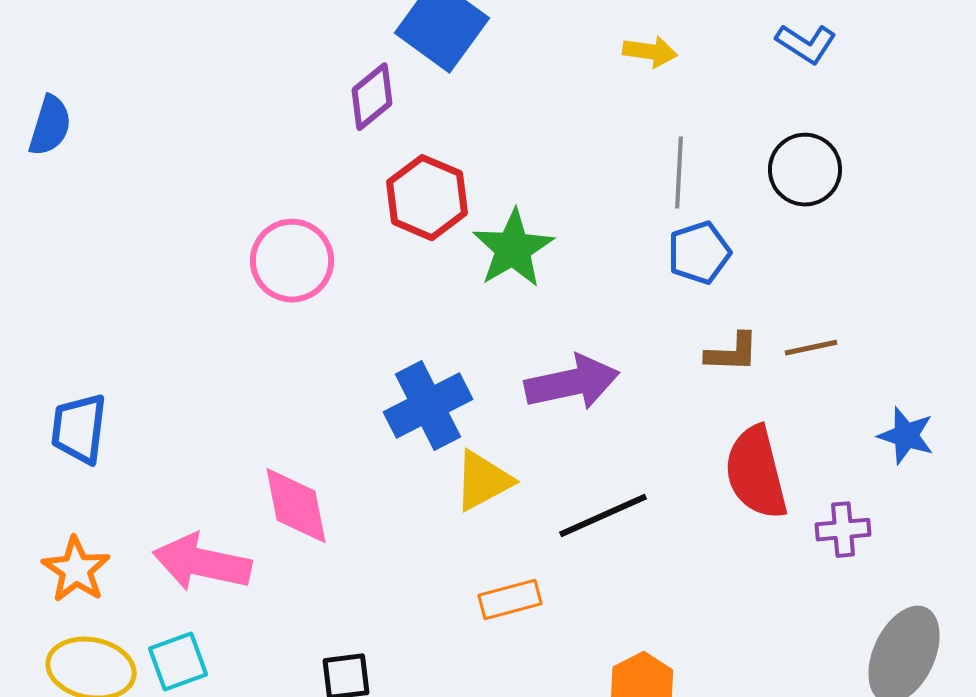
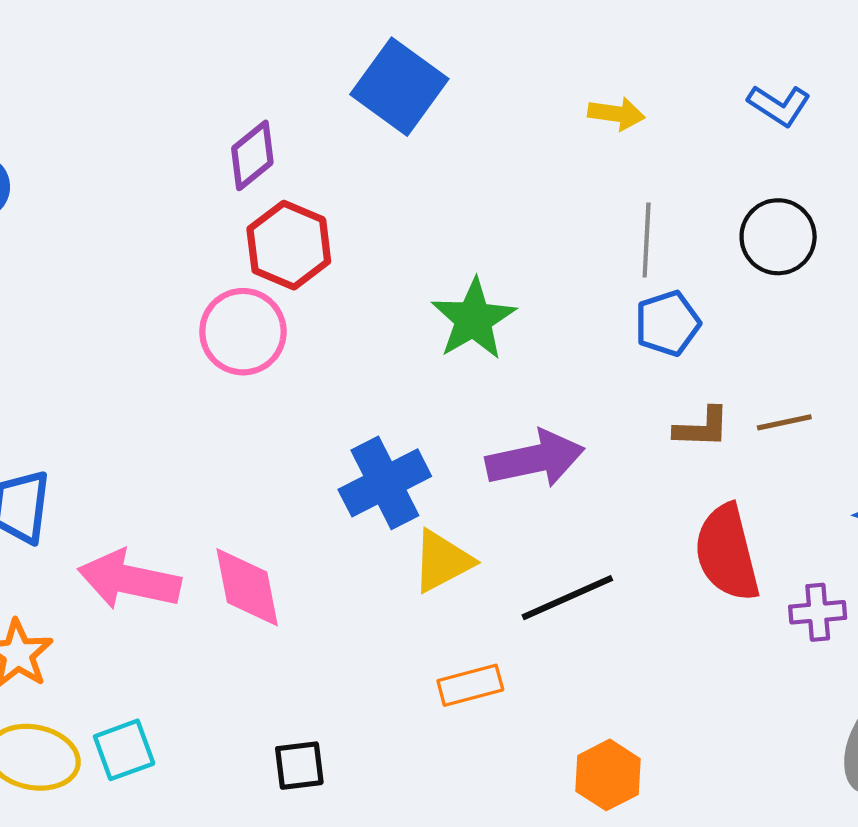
purple diamond: (372, 97) -> (252, 155), moved
red hexagon: (427, 198) -> (289, 245), moved
pink arrow: (202, 563) -> (129, 580), moved

